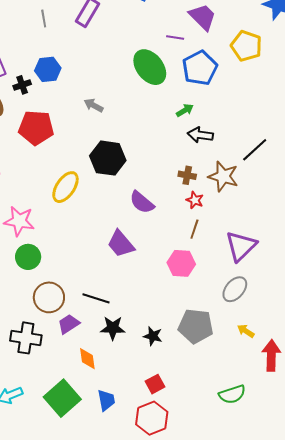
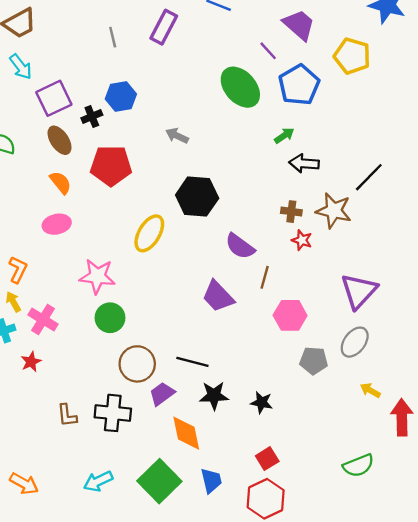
purple line: (175, 38) -> (268, 51), turned 42
brown line: (194, 229) -> (265, 277), moved
gray pentagon: (196, 326) -> (314, 361), moved, size x0.7
orange diamond: (87, 359) -> (186, 433), size x1.4

